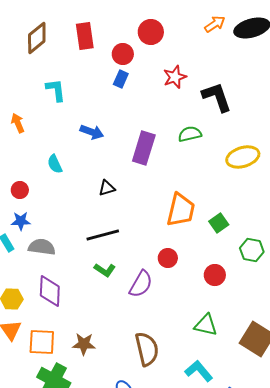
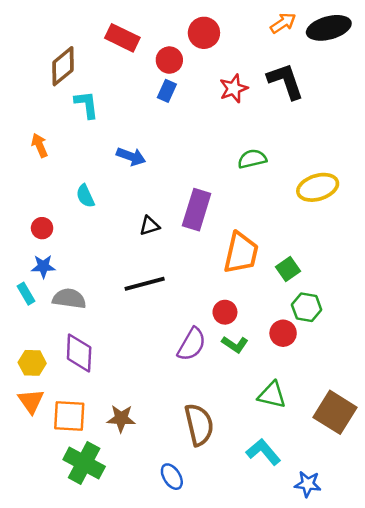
red rectangle: (85, 36) -> (122, 38), turned -56
brown diamond: (37, 38) -> (63, 66), moved
black L-shape: (217, 97) -> (286, 81), moved
purple rectangle: (144, 148) -> (197, 210), moved
green hexagon: (252, 250) -> (307, 307), moved
green L-shape: (105, 270) -> (235, 344), moved

